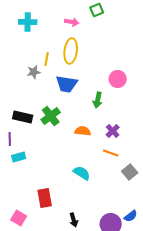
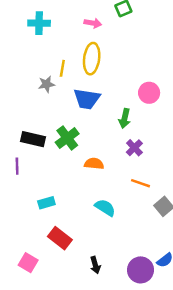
orange semicircle: (83, 131) -> (94, 164), moved
purple cross: (113, 131) -> (134, 148), moved
cyan rectangle: (19, 157) -> (46, 203), moved
red rectangle: (45, 198) -> (60, 238), turned -42

